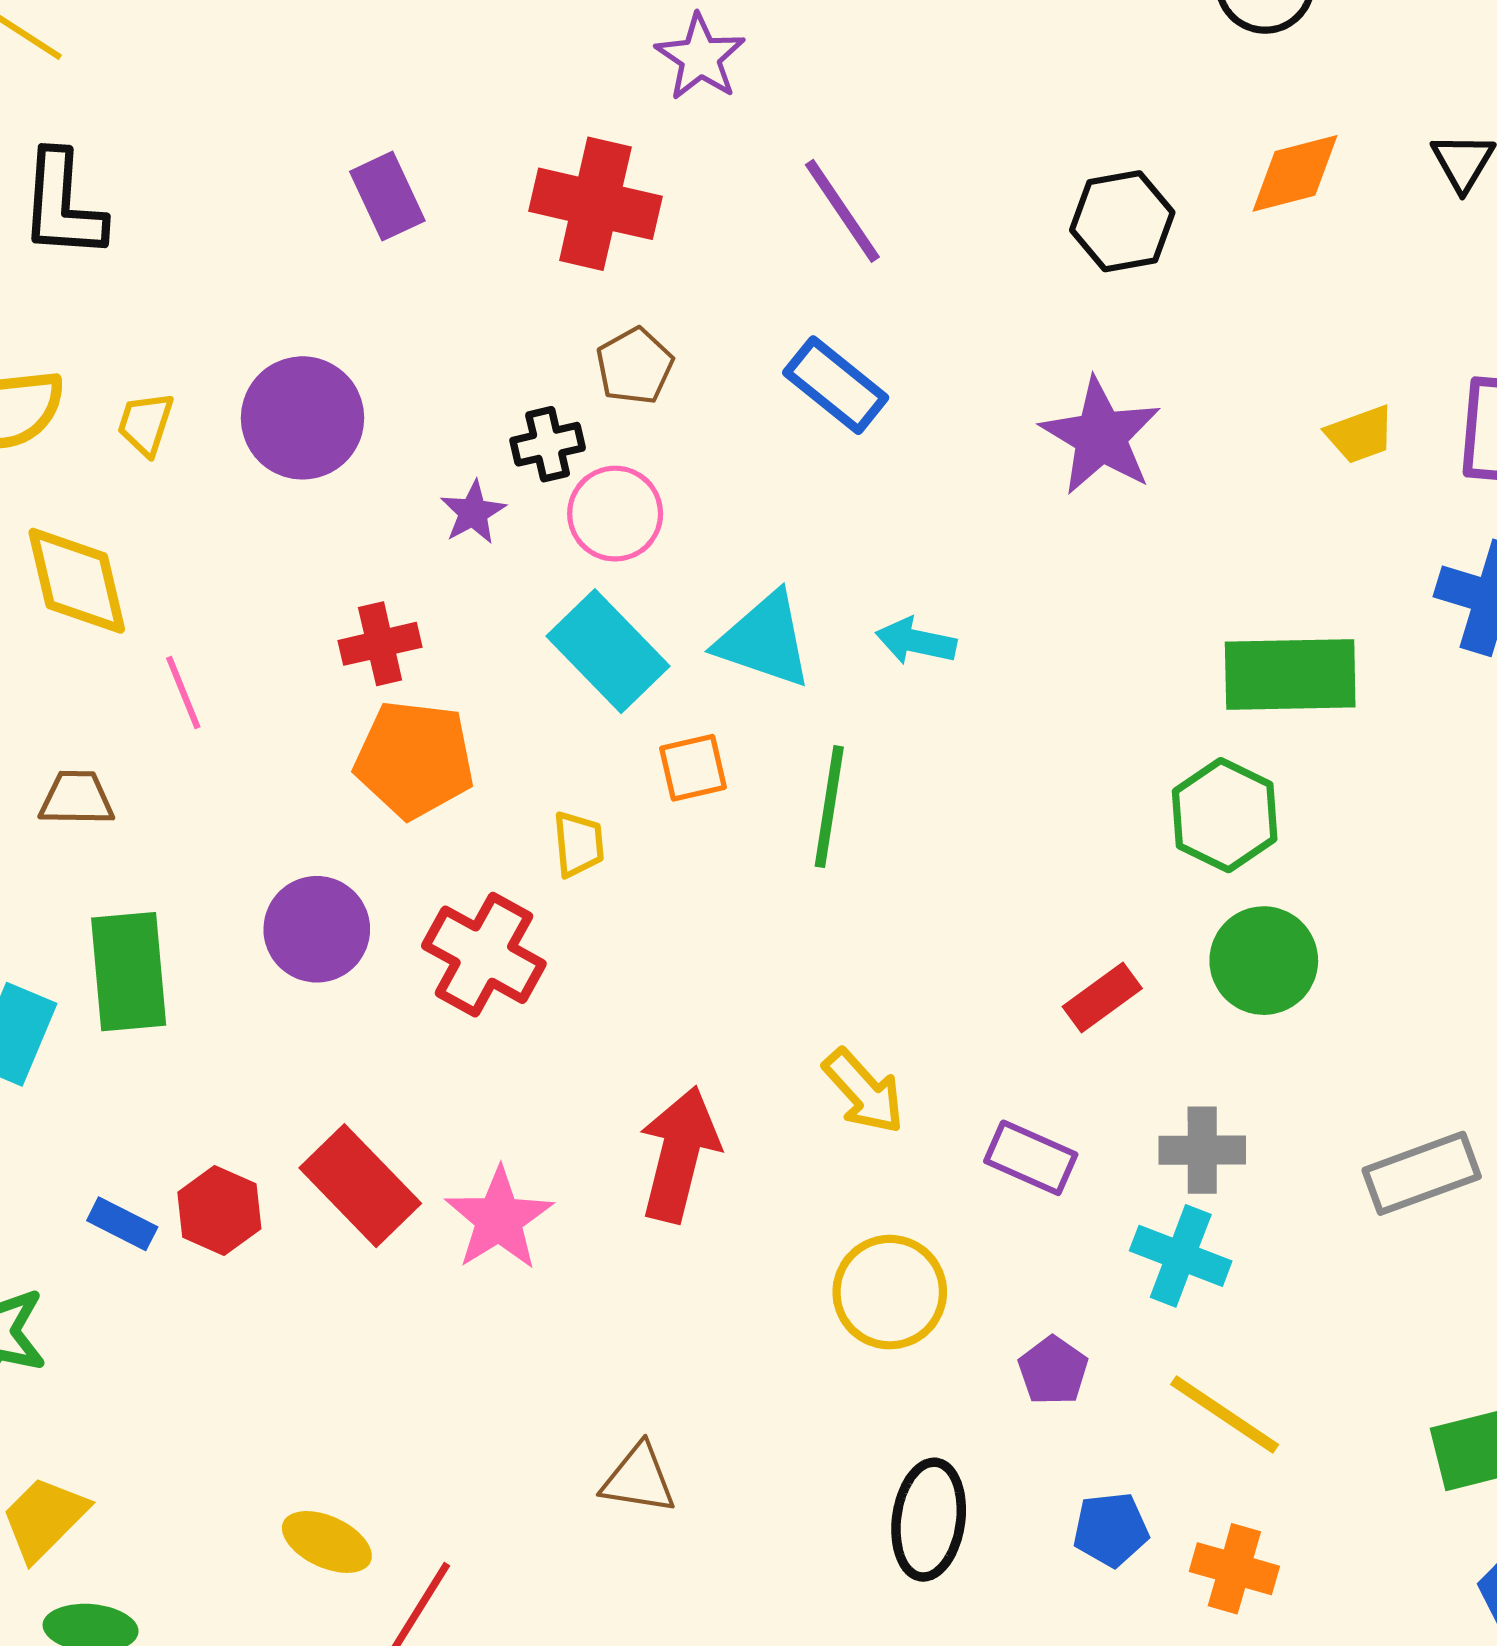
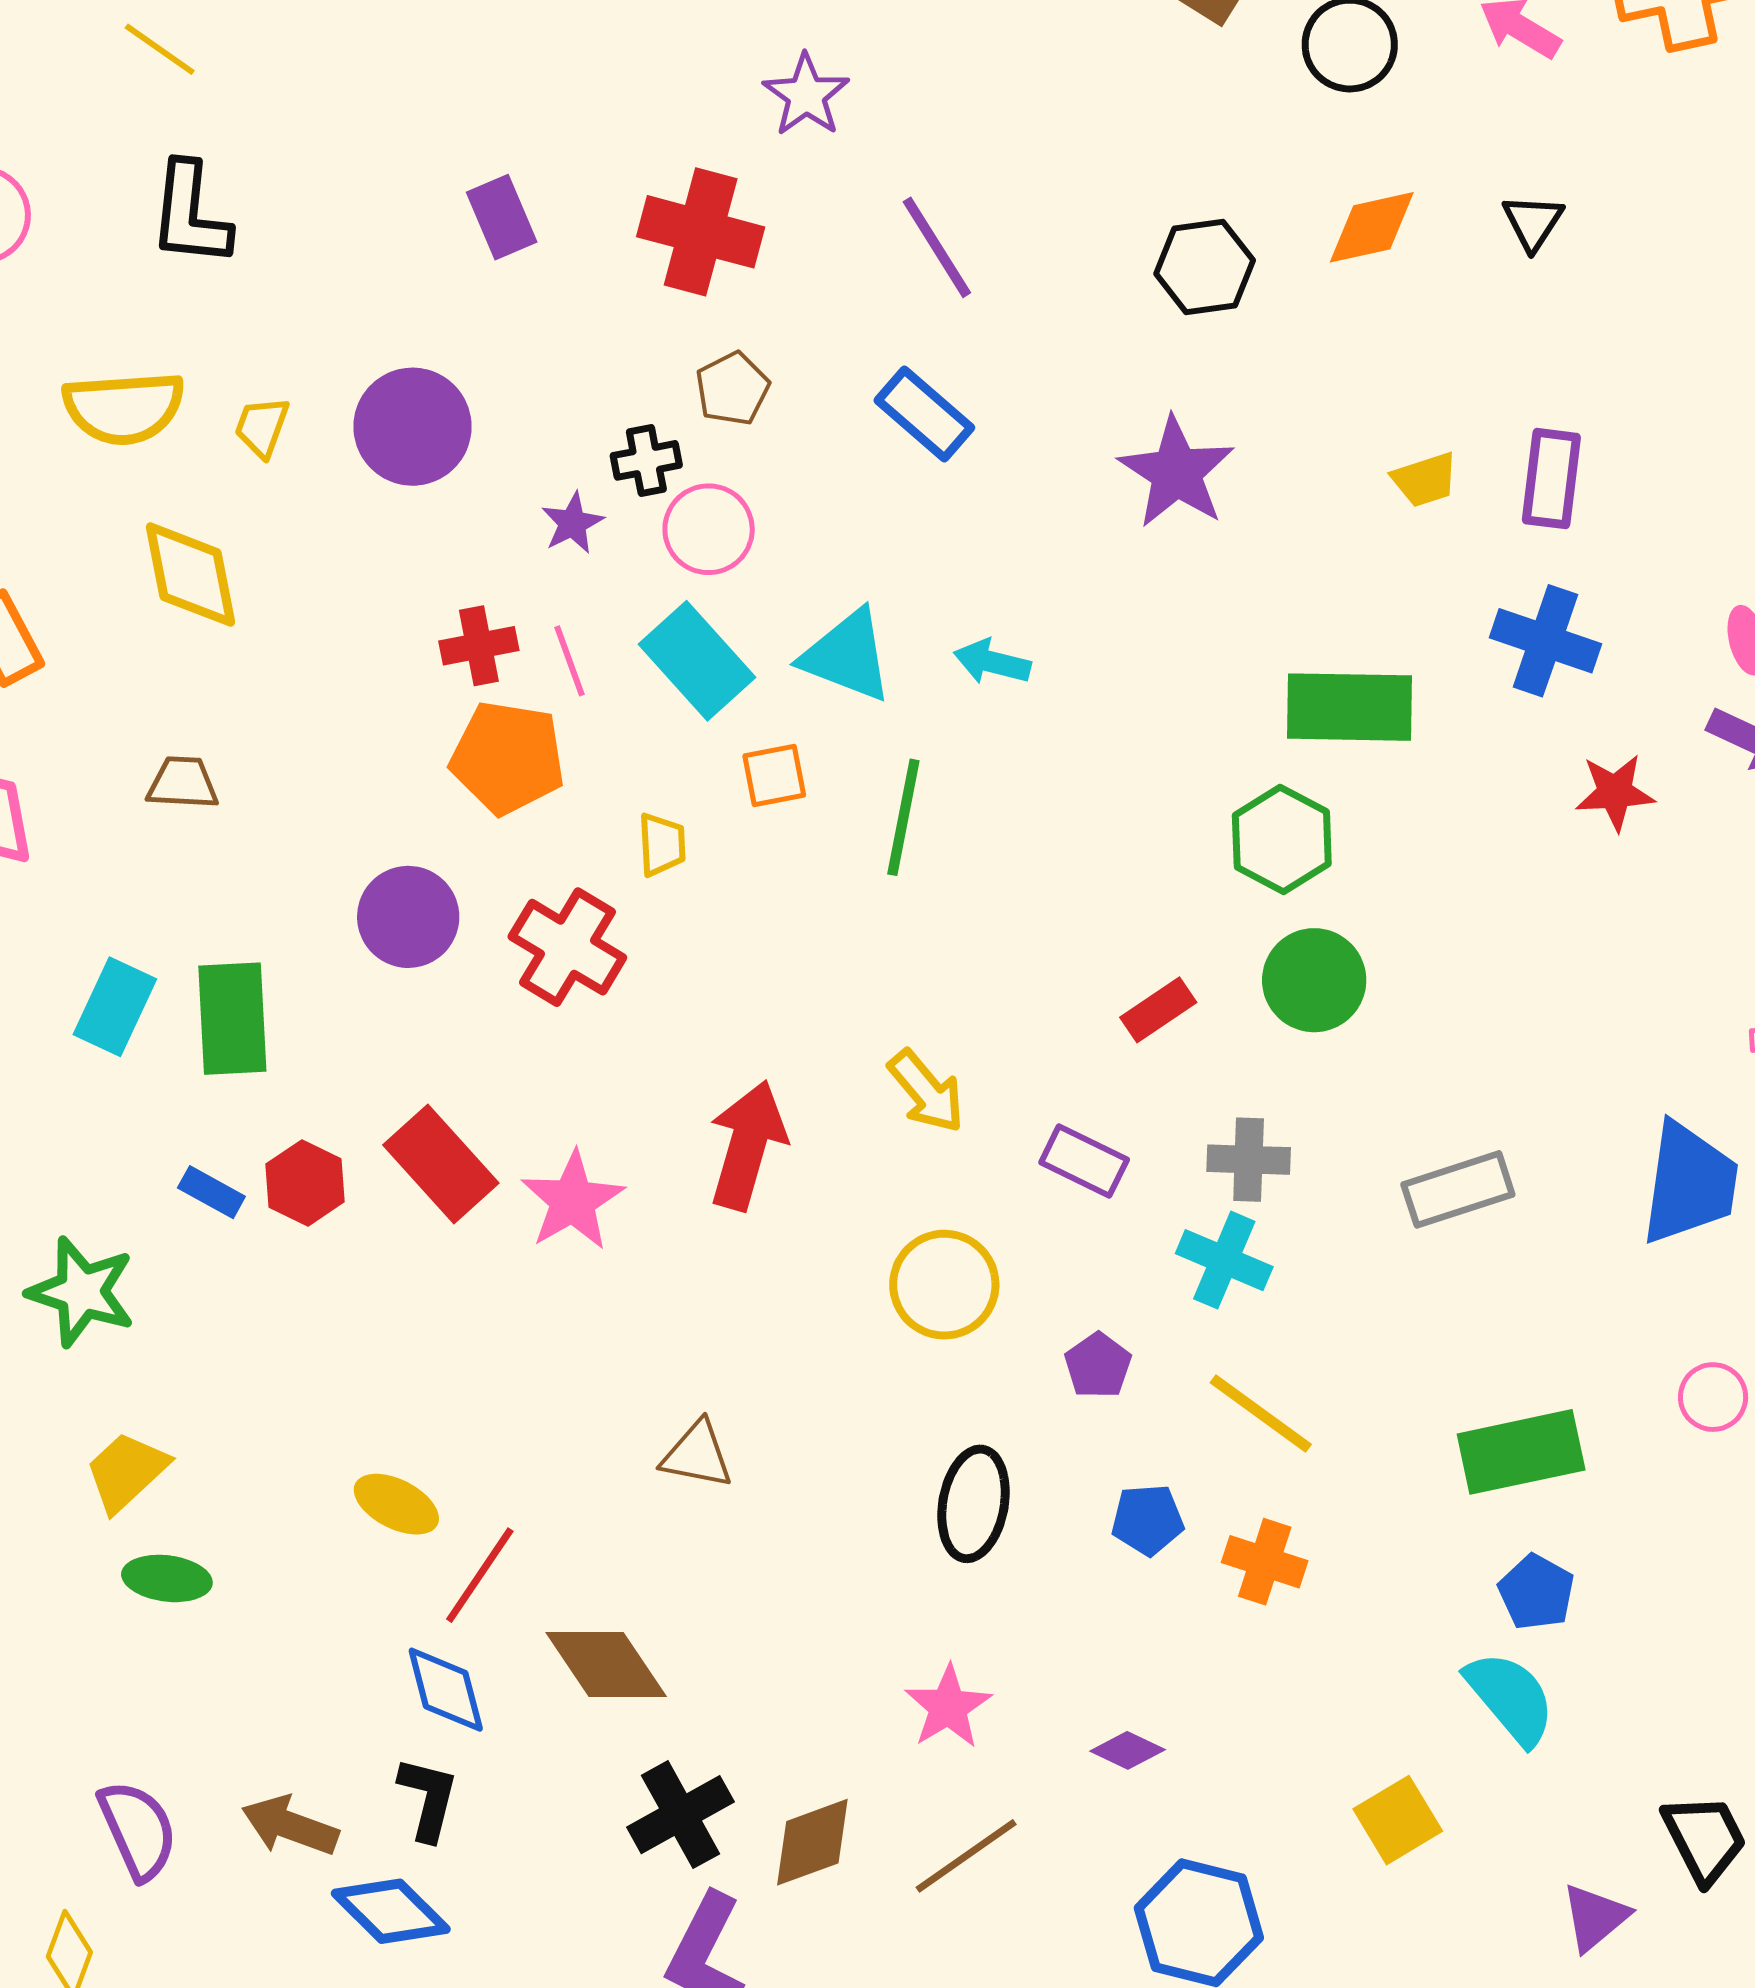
pink line: (183, 693) -> (570, 661), moved
green rectangle: (129, 972) -> (232, 1019), moved

